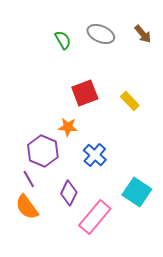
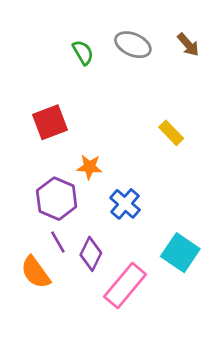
red square: (85, 93) -> (50, 122), moved
purple line: (29, 179) -> (58, 242), moved

